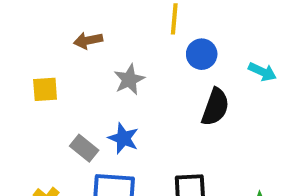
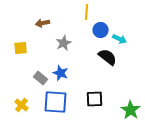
cyan arrow: (262, 72) -> (120, 39), moved
black semicircle: (215, 107) -> (108, 57), turned -72

